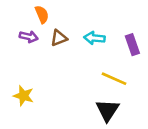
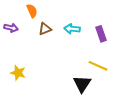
purple arrow: (29, 37) -> (11, 28), moved
yellow line: (114, 79) -> (98, 66), moved

